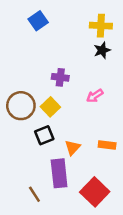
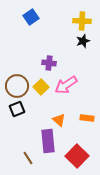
pink arrow: (95, 96) -> (66, 85), moved, size x1.6
black square: (44, 135) -> (17, 109), moved
orange triangle: (73, 148) -> (59, 120), turned -32

